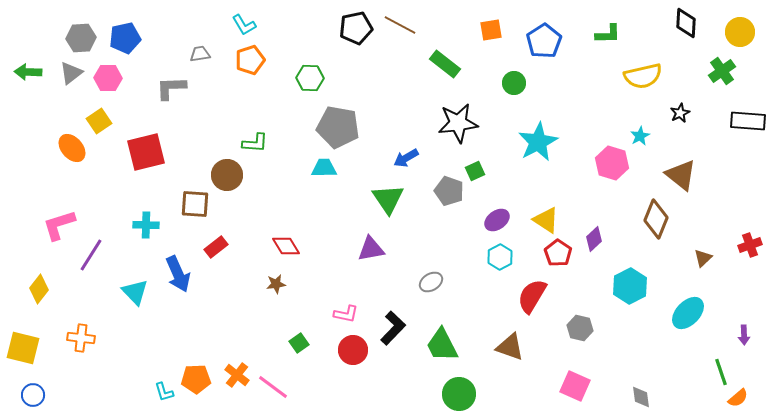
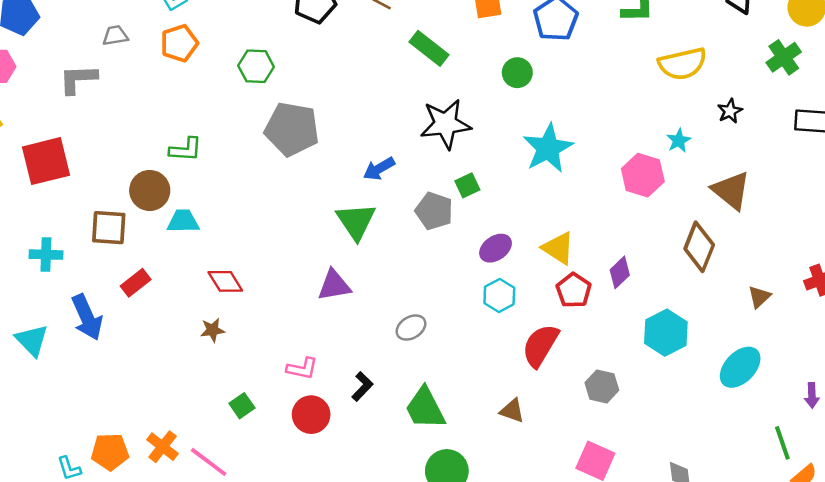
cyan trapezoid: (324, 168) -> (183, 221), moved
black L-shape: (393, 328) -> (362, 386), size x0.7
brown triangle: (510, 347) -> (512, 411), size x0.7

